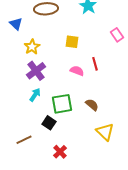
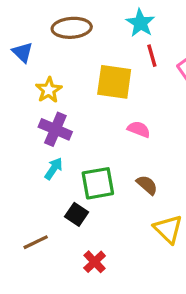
yellow square: (72, 42) -> (114, 82), size x1.6
red line: (95, 64) -> (152, 56), moved
purple cross: (36, 71) -> (55, 129), turned -30
pink semicircle: (77, 71) -> (139, 129), moved

